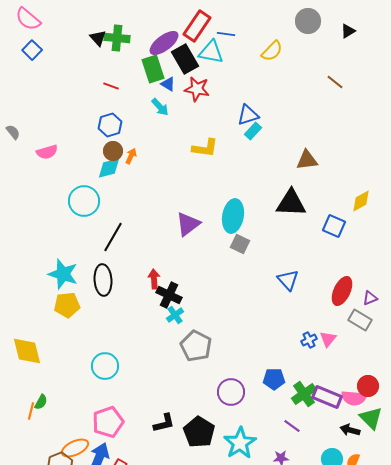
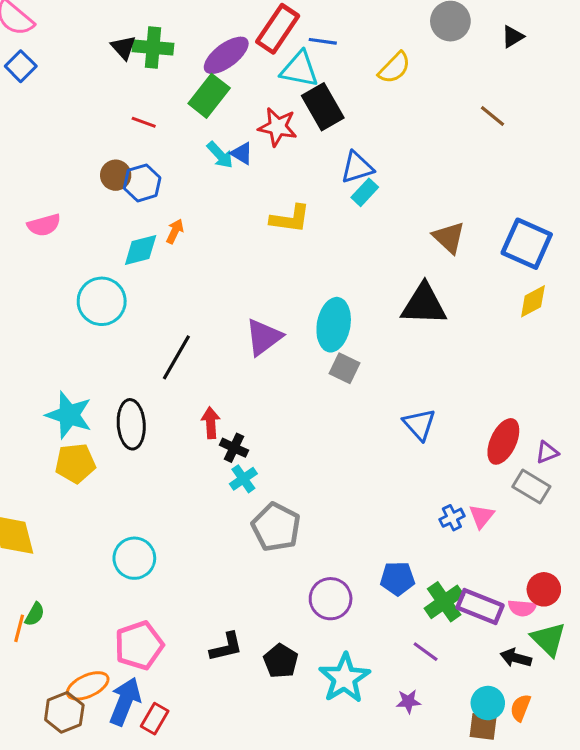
black rectangle: (185, 59) -> (323, 107), moved
green rectangle: (153, 69) -> (209, 96), turned 56
blue triangle: (168, 84) -> (242, 153), moved
brown circle: (113, 151) -> (116, 175), moved
brown triangle: (307, 160) -> (449, 237), turned 50
blue square: (334, 226) -> (527, 244), moved, size x1.4
black line: (113, 237) -> (176, 357), moved
black cross: (169, 295) -> (234, 448), size x0.7
pink semicircle: (354, 398) -> (522, 608), size x0.7
black pentagon: (199, 432) -> (281, 661), size x0.7

